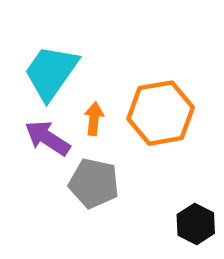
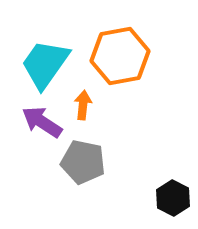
orange hexagon: (161, 113) -> (120, 56), moved

